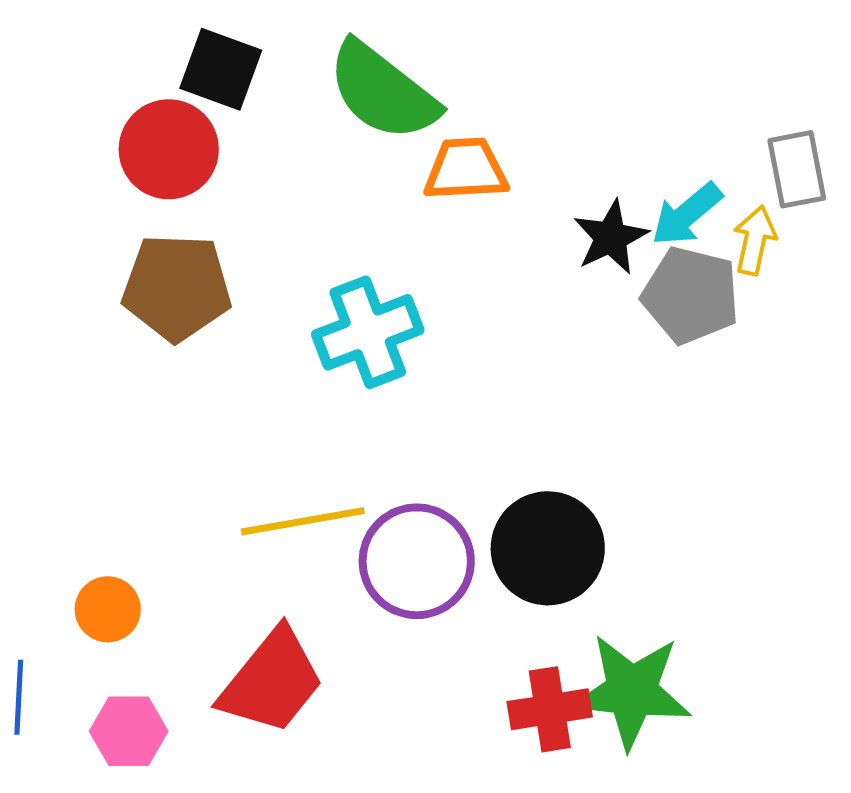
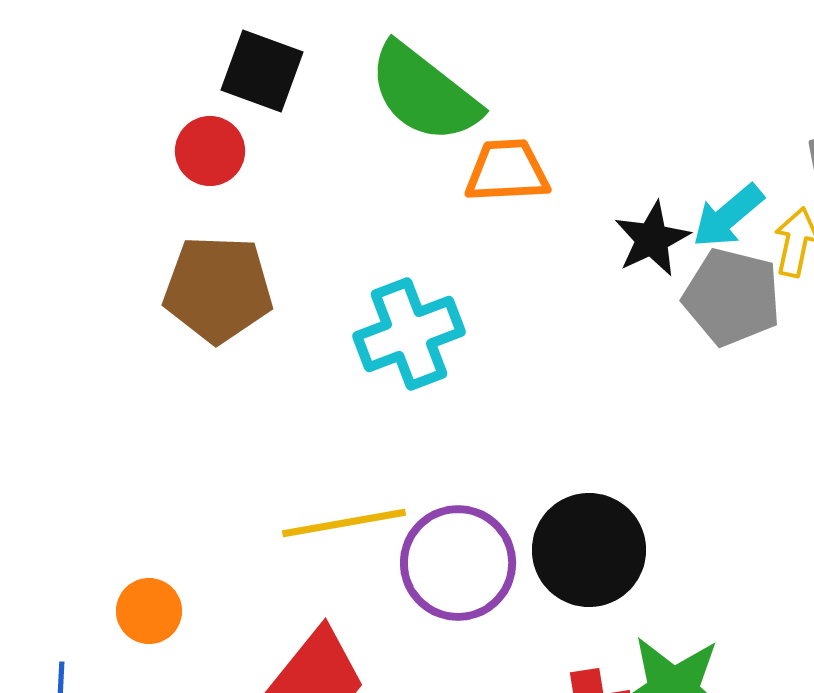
red circle: (169, 149) -> (210, 151), size x0.7

